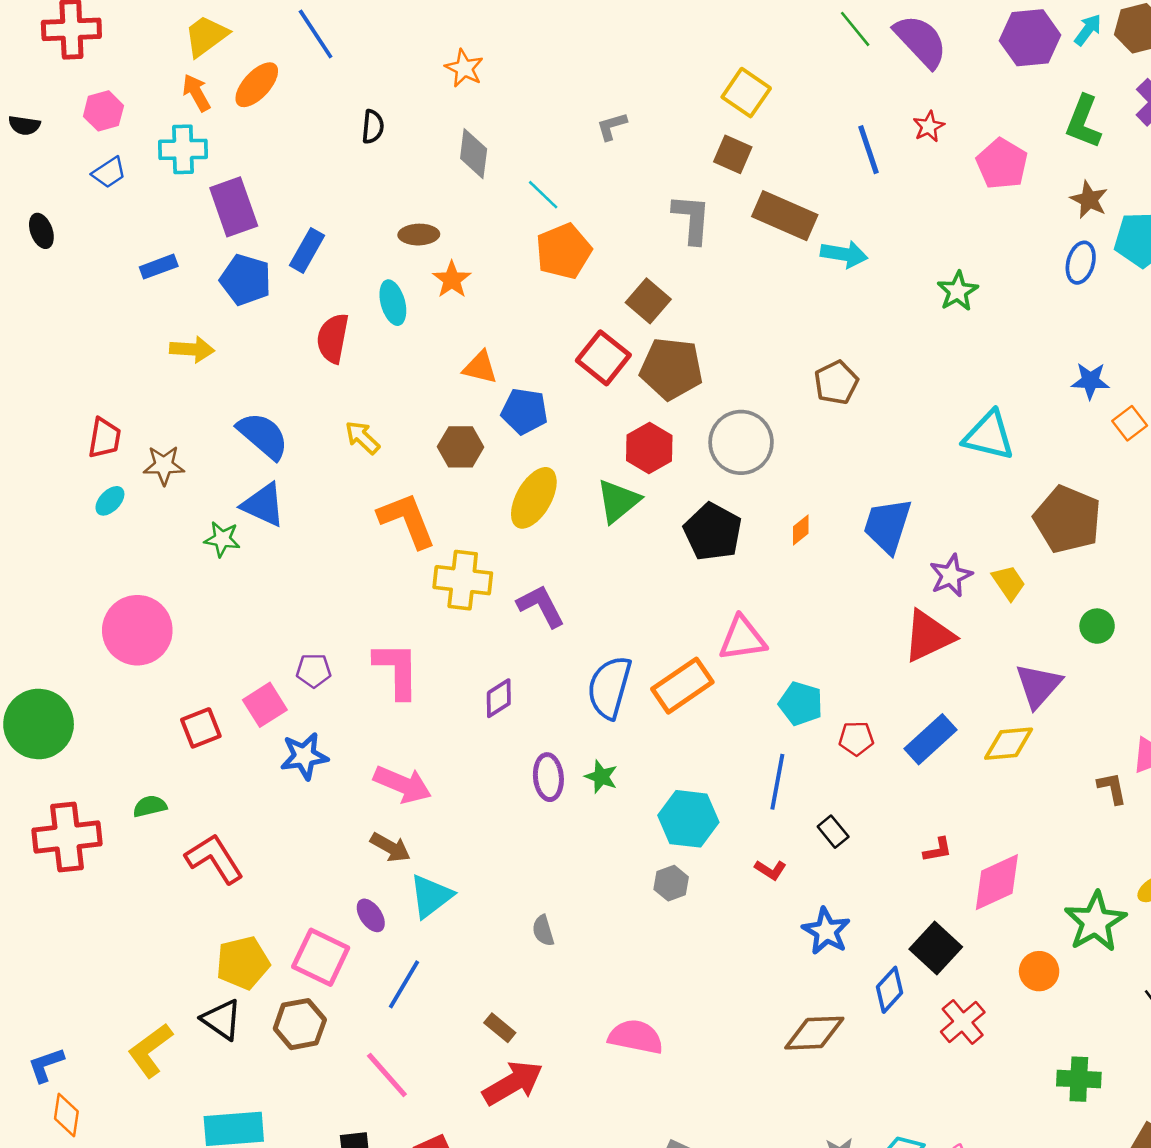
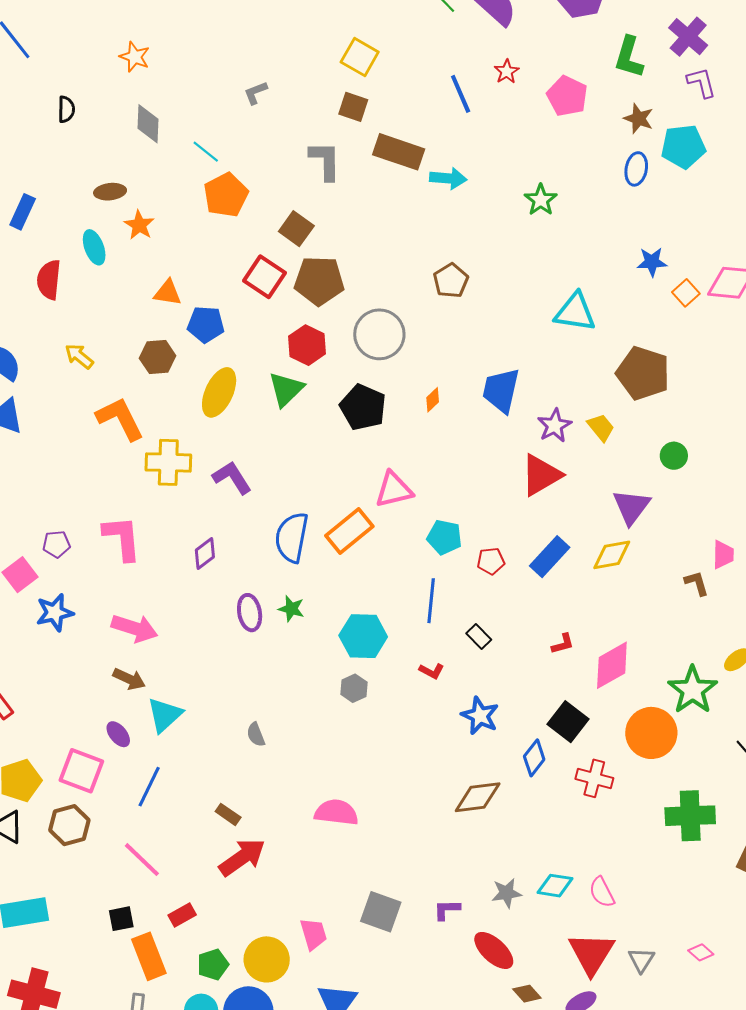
orange circle: (1039, 971) -> (651, 733), size x1.6
red cross: (963, 1022) -> (594, 778), turned -30
green cross: (1079, 1079) -> (690, 816), size x1.4

